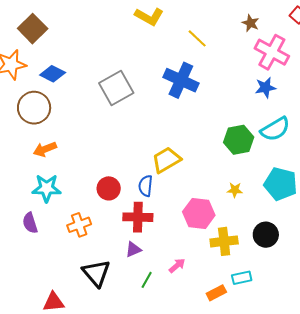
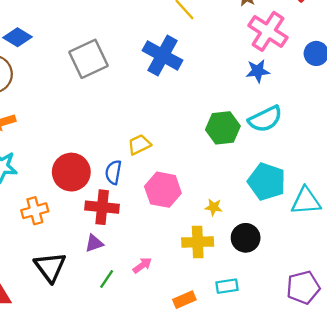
yellow trapezoid: (166, 160) -> (139, 145), size x0.7
red circle: (109, 188) -> (71, 172), size x1.4
yellow star: (235, 190) -> (214, 207), moved
pink hexagon: (199, 214) -> (163, 190), moved
cyan rectangle: (242, 278) -> (227, 286), moved

